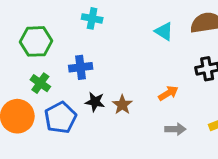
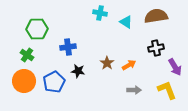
cyan cross: (92, 18) -> (100, 13), moved
green cross: (40, 83) -> (27, 55), moved
brown star: (122, 105) -> (107, 63), moved

